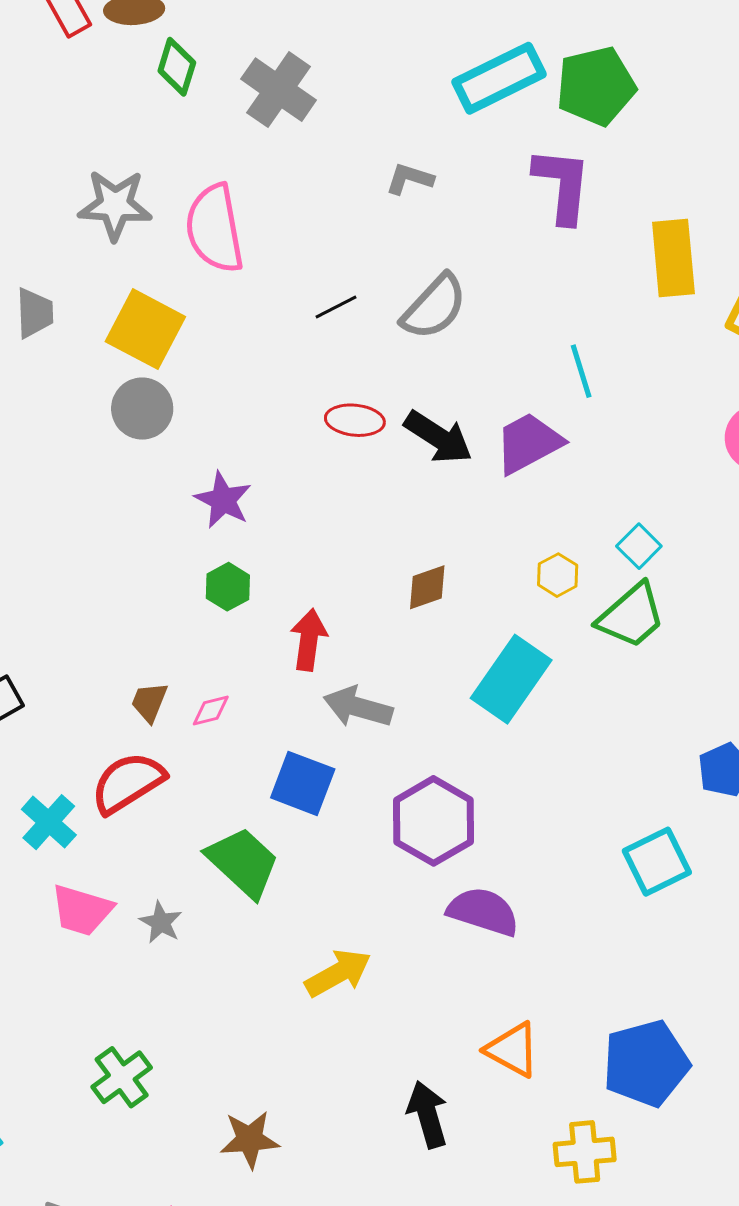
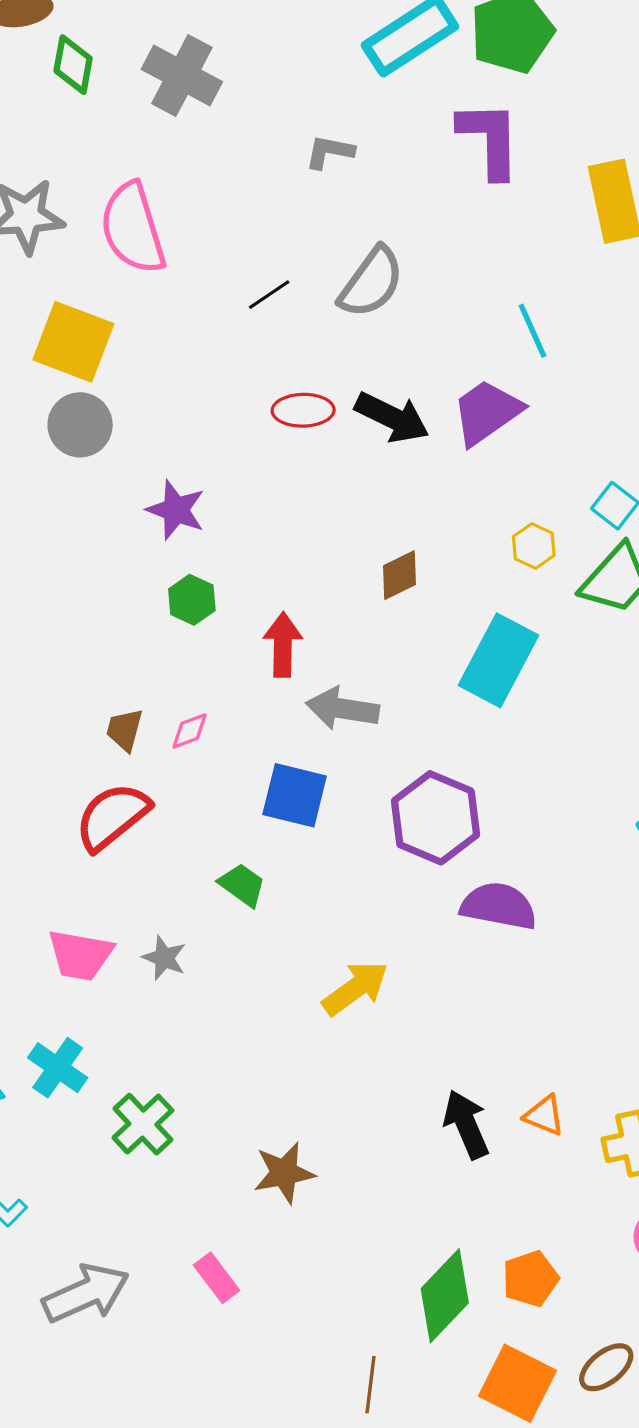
cyan cross: (49, 822) -> (58, 1068), moved
green trapezoid: (243, 862) -> (242, 885), size x0.6
orange triangle: (512, 1050) -> (544, 1115), moved, size x0.7

